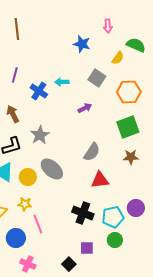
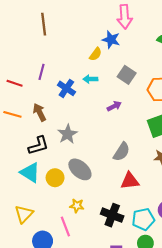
pink arrow: (108, 26) -> (125, 17), moved, size x1.6
yellow semicircle: (118, 58) -> (96, 54), moved
yellow star: (25, 204) -> (77, 206), moved

